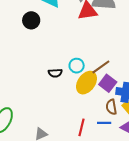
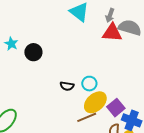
black circle: (31, 20) -> (33, 52), moved
brown line: (101, 67) -> (87, 117), moved

